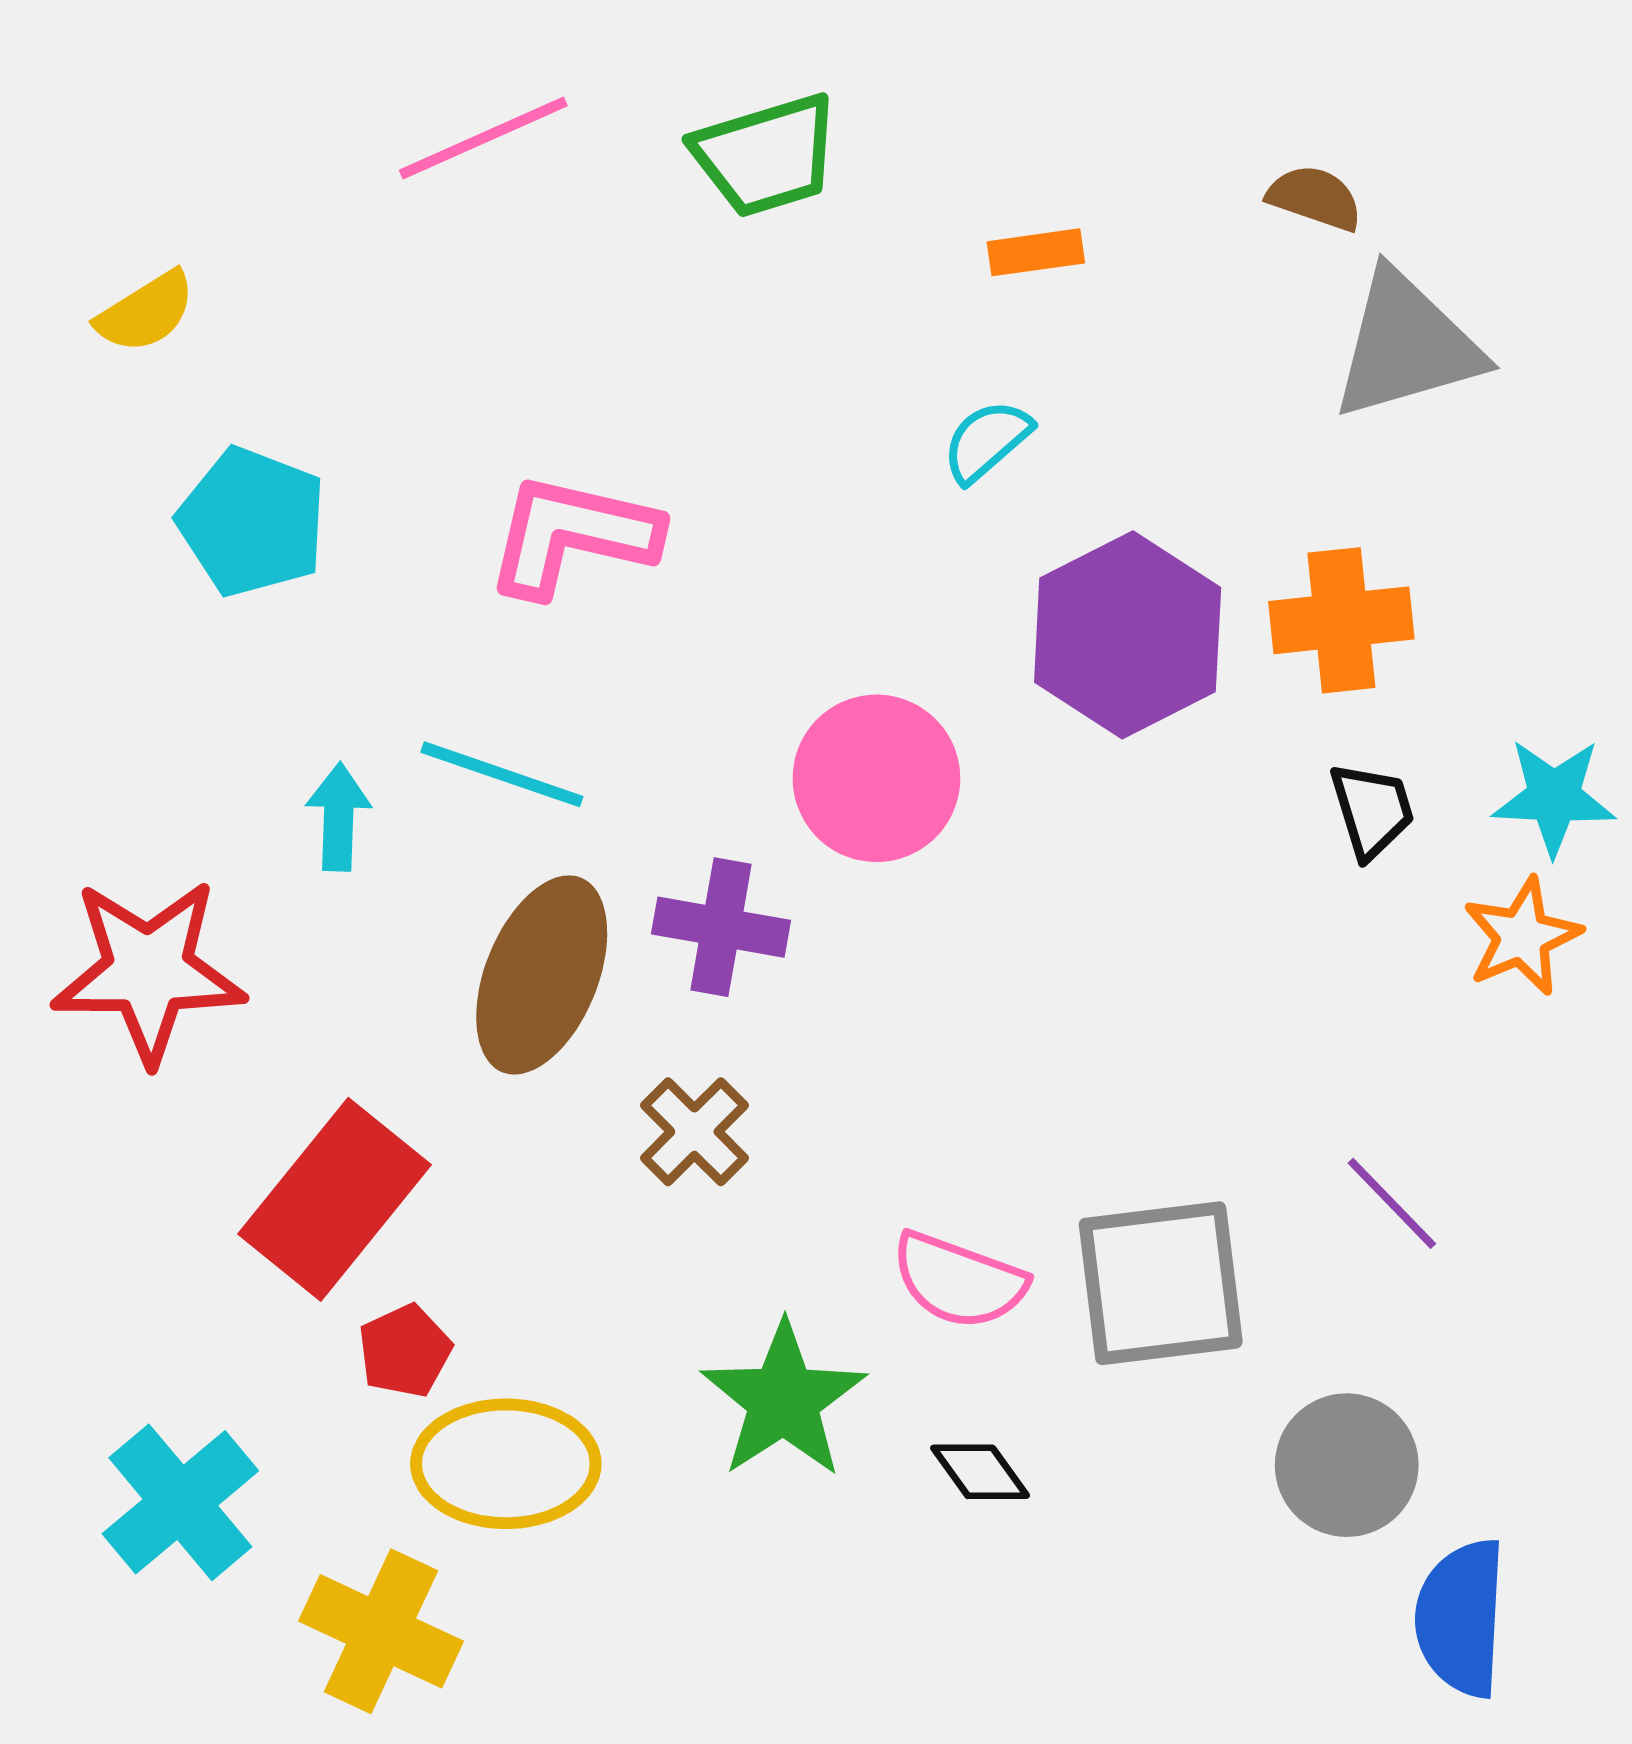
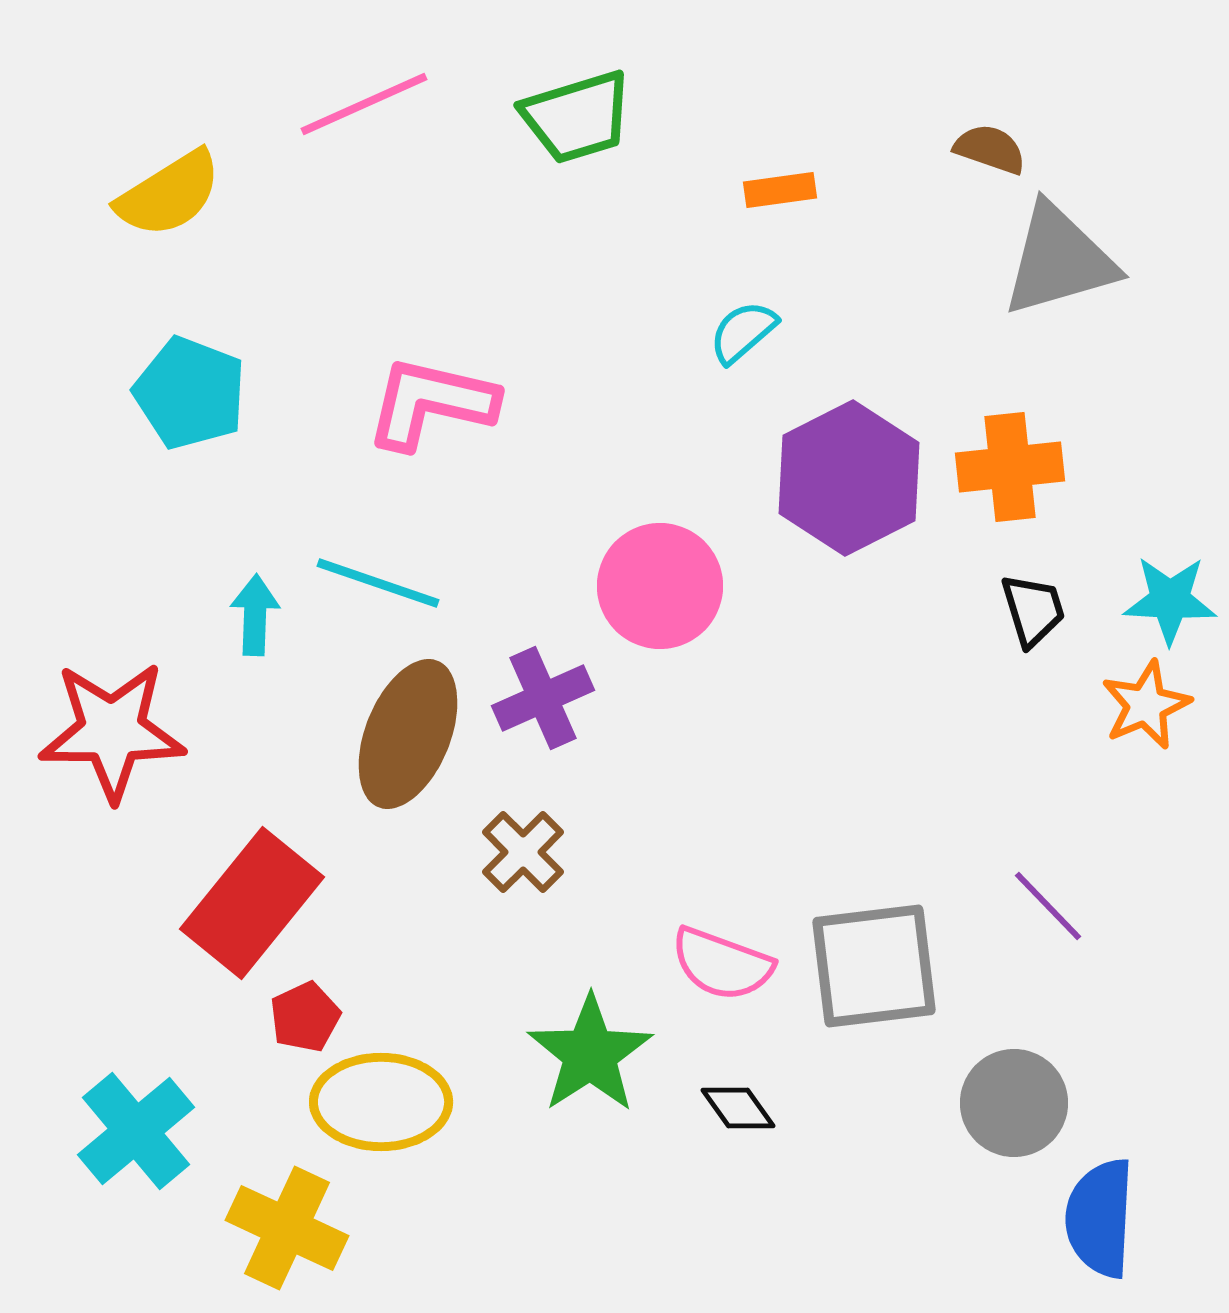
yellow semicircle: (146, 312) -> (169, 194), moved, size x1.4
purple cross: (721, 927) -> (543, 698), turned -34

